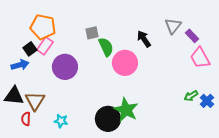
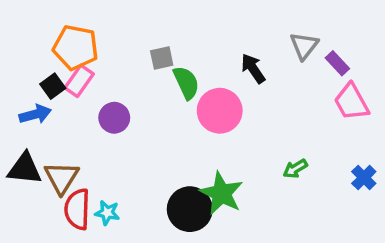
purple circle: (65, 67) -> (114, 118), size x0.7
green arrow: (191, 96) -> (295, 169), moved
red semicircle: (26, 119) -> (77, 209), moved, size x1.6

